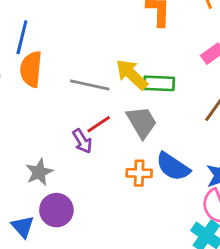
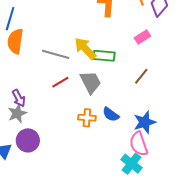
purple arrow: (82, 141) -> (19, 98), moved
blue semicircle: (173, 167) -> (111, 114), size x0.7

